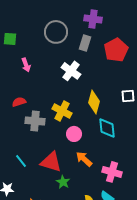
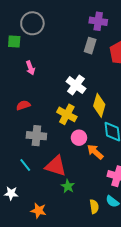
gray circle: (56, 32) -> (32, 23), moved
white cross: (71, 71) -> (76, 85), moved
gray cross: (35, 121) -> (36, 136), moved
orange arrow: (84, 159) -> (95, 152), moved

